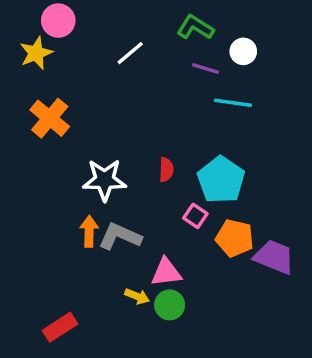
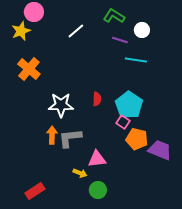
pink square: (195, 216) -> (123, 122), moved
gray L-shape: (120, 236) -> (70, 138), turned -30
green circle: (170, 305) -> (98, 190), moved

